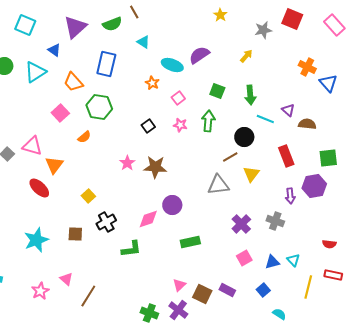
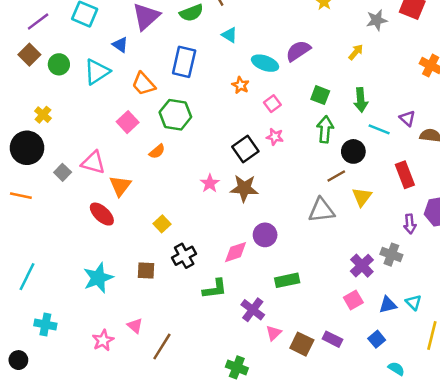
green arrow: (208, 121) -> (325, 129), moved
black square: (148, 126) -> (245, 149), moved, size x1.5
purple cross: (241, 224) -> (362, 266), moved
purple cross: (178, 310) -> (253, 310), moved

